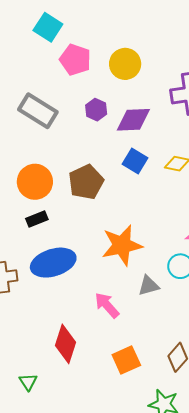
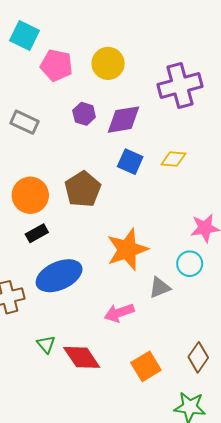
gray rectangle: (38, 111) -> (25, 122), size x0.7
pink arrow: (107, 305) -> (119, 313), turned -60
red diamond: (65, 344) -> (82, 357), turned -45
green triangle: (28, 382) -> (46, 344), moved

